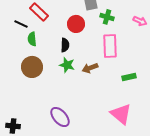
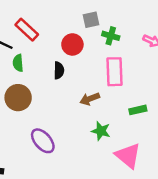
green star: (67, 65) -> (101, 131), moved
purple ellipse: (60, 117) -> (43, 141), moved

